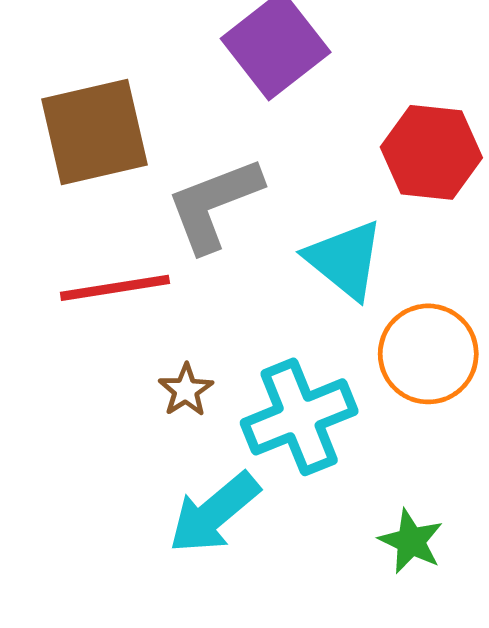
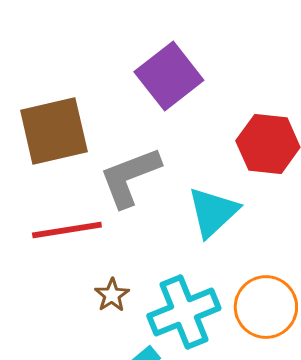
cyan triangle: (345, 259) -> (213, 212), turned 38
orange circle: (428, 354) -> (266, 307), moved

